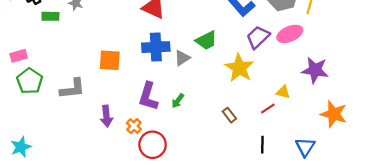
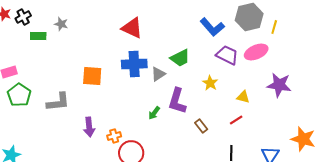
purple trapezoid: (258, 37) -> (227, 55), turned 70
yellow star: (239, 68) -> (210, 83), size x0.6
yellow triangle: (283, 92) -> (243, 97), moved
purple L-shape: (148, 96) -> (177, 101), moved
orange star: (334, 114) -> (303, 139), moved
orange cross: (134, 126) -> (114, 136), turned 32

